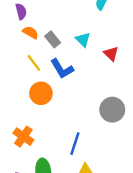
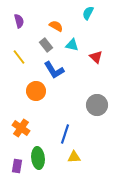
orange semicircle: (30, 32) -> (56, 26), moved
cyan triangle: (83, 39) -> (72, 45), turned -32
yellow line: (34, 63) -> (19, 57), moved

